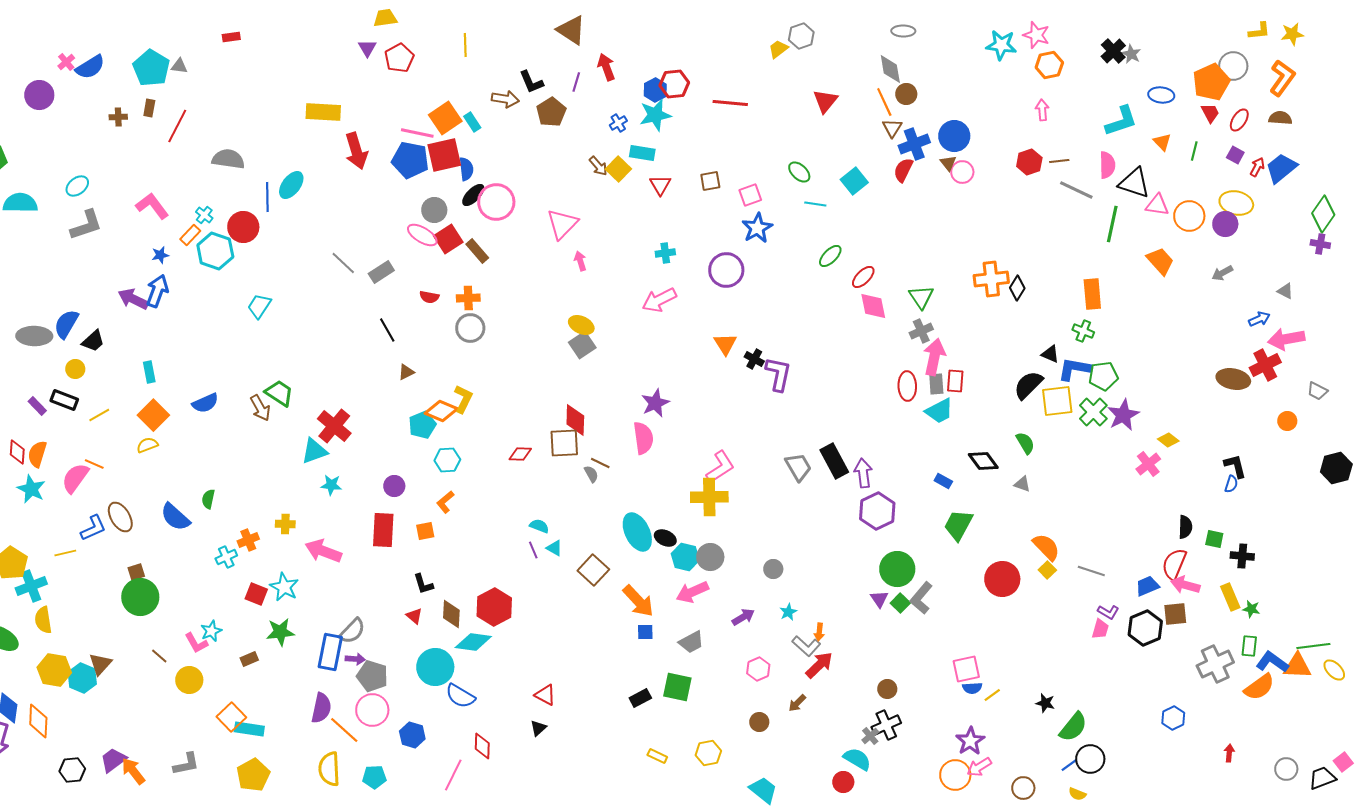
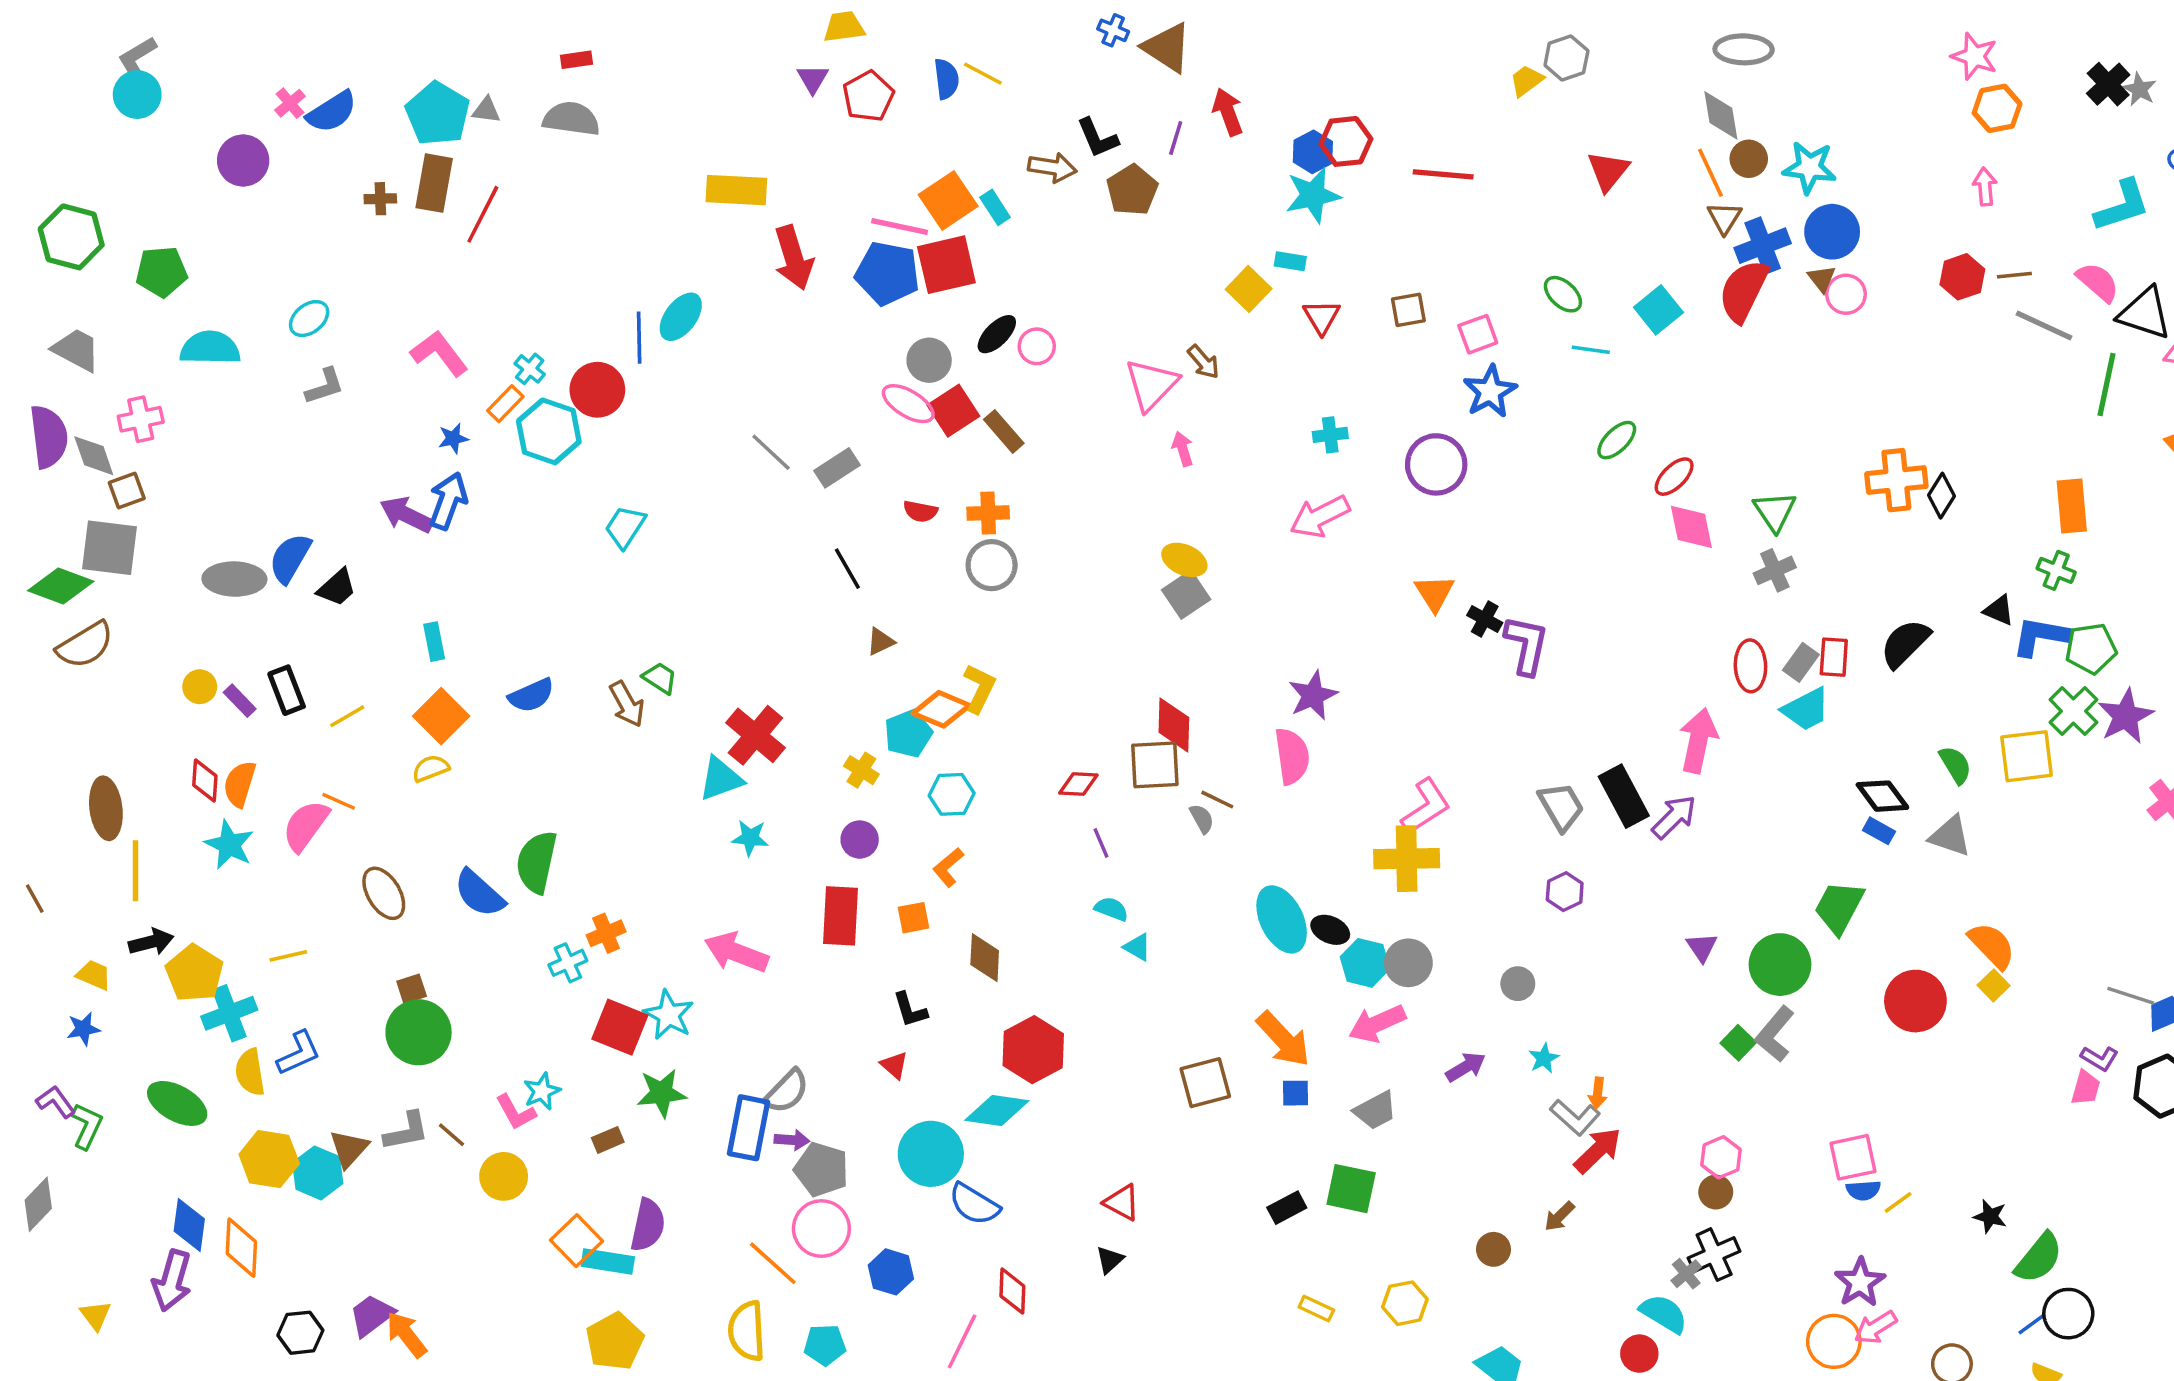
gray ellipse: (903, 31) -> (1744, 49), size x1.4
yellow line: (465, 45) -> (983, 74), turned -60
cyan star: (1001, 45) -> (1810, 167), moved
brown rectangle: (149, 108) -> (434, 183), size x1.8
blue cross: (618, 123) -> (1113, 30), moved, turned -36
cyan rectangle: (642, 153) -> (1290, 261), size x0.7
gray semicircle: (228, 159) -> (571, 119), moved
pink semicircle: (1107, 165) -> (2098, 282), turned -48
brown arrow: (598, 166) -> (1203, 362), moved
blue semicircle: (466, 169) -> (946, 79), moved
red semicircle: (903, 170) -> (1744, 291), size x1.5
pink circle: (496, 202) -> (1037, 346), size x0.6
gray L-shape: (86, 225) -> (325, 386), size x0.7
pink arrow: (934, 357) -> (1698, 741), moved
yellow circle: (75, 369) -> (200, 687), moved
gray rectangle: (936, 384) -> (1801, 662), turned 40
black semicircle: (1028, 385) -> (1905, 643), moved
green trapezoid: (279, 393) -> (660, 678), size x0.7
black rectangle: (64, 400) -> (287, 690), turned 48
yellow square: (1057, 401) -> (2027, 756), moved
purple arrow: (863, 473) -> (1674, 817), turned 52
blue rectangle: (943, 481) -> (1879, 831), moved
gray triangle: (1022, 484) -> (1950, 836), size x1.5
green semicircle: (208, 499) -> (537, 862), size x1.8
purple hexagon: (877, 511) -> (1565, 892), moved, size x0.6
yellow cross: (285, 524) -> (861, 770), moved, turned 30
blue L-shape: (93, 528) -> (299, 1053), moved
purple line: (533, 550) -> (1101, 843), moved
green circle: (897, 569) -> (1780, 965), moved
brown square: (593, 570) -> (1205, 1083), moved, turned 32
gray line: (1091, 571) -> (2131, 996), moved
red square: (256, 594) -> (620, 1027), size x1.4
purple triangle: (879, 599) -> (1702, 947), moved
brown diamond: (451, 614) -> (985, 958), moved
pink hexagon: (758, 669) -> (1721, 1157), moved
purple semicircle: (321, 708) -> (648, 1225), moved
gray L-shape: (186, 764) -> (406, 1131), moved

